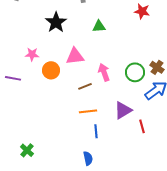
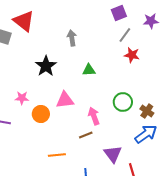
green circle: (135, 72) -> (123, 102), moved
brown line: (85, 86) -> (86, 135), moved
purple triangle: (123, 110) -> (113, 154), turned -36
orange line: (88, 111) -> (57, 155), moved

